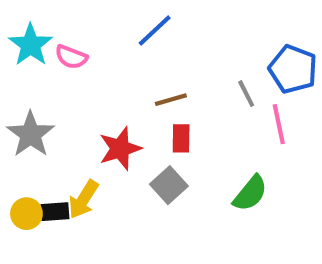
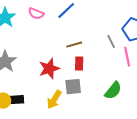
pink semicircle: (71, 57) -> (36, 14), moved
gray square: (169, 185) -> (73, 87), turned 36
yellow arrow: (83, 199) -> (54, 100), moved

